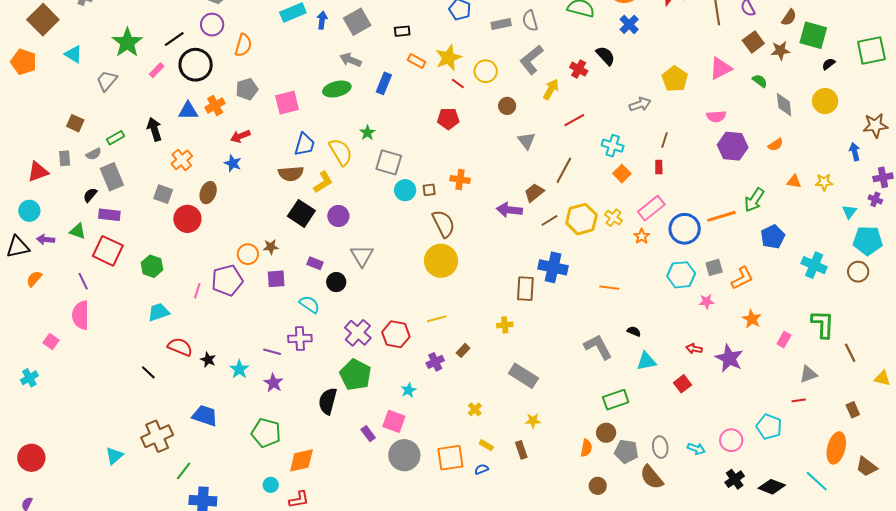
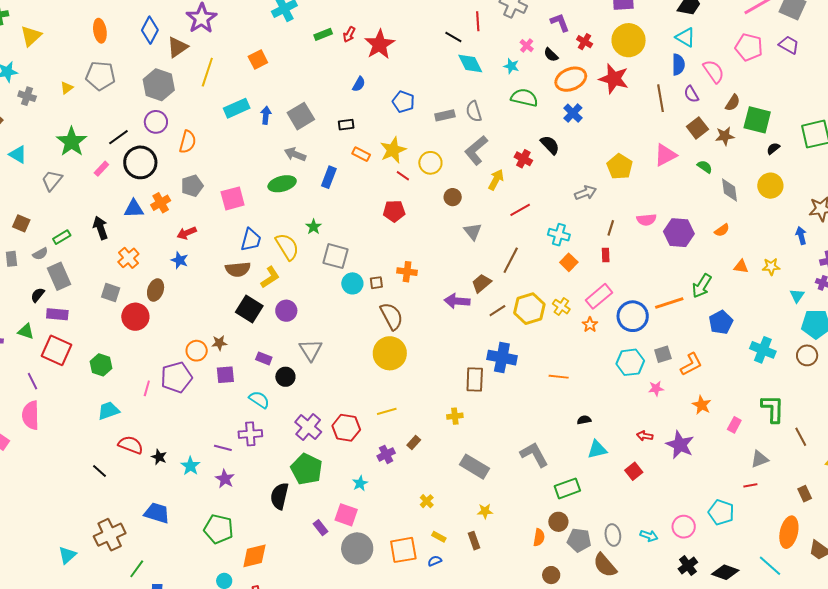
pink semicircle: (716, 116) -> (646, 220), moved
black semicircle: (634, 331) -> (584, 420), turned -32
gray L-shape: (598, 347) -> (534, 455), moved

